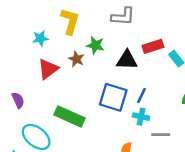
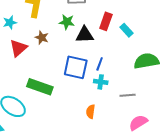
green star: (95, 45) -> (67, 22), moved
red rectangle: (153, 46) -> (106, 21), turned -48
gray line: (161, 135) -> (128, 95), moved

